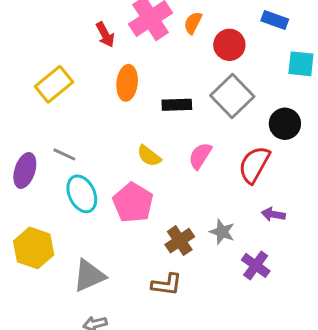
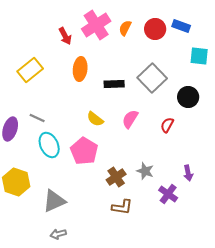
red circle: (229, 45) -> (155, 29), moved
red semicircle: (254, 165) -> (167, 125), size x0.6
purple arrow: (273, 214) -> (188, 173), moved, turned -112
brown L-shape: (167, 284) -> (122, 207), moved

